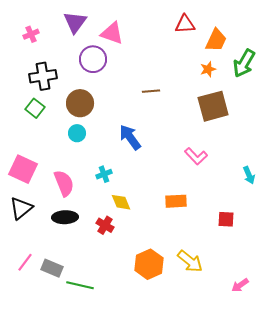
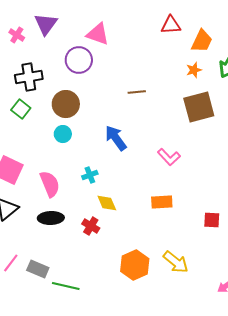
purple triangle: (75, 22) -> (46, 24), moved
pink cross: (31, 34) -> (17, 35), turned -35
pink L-shape: (196, 156) -> (169, 157), moved

